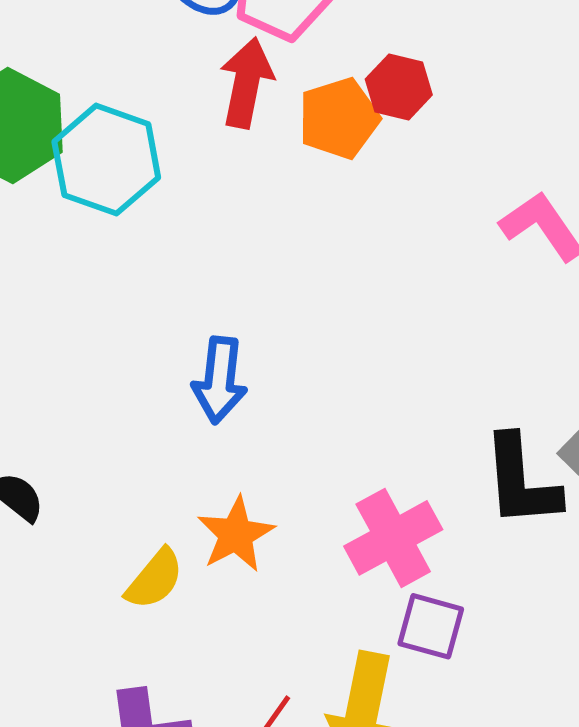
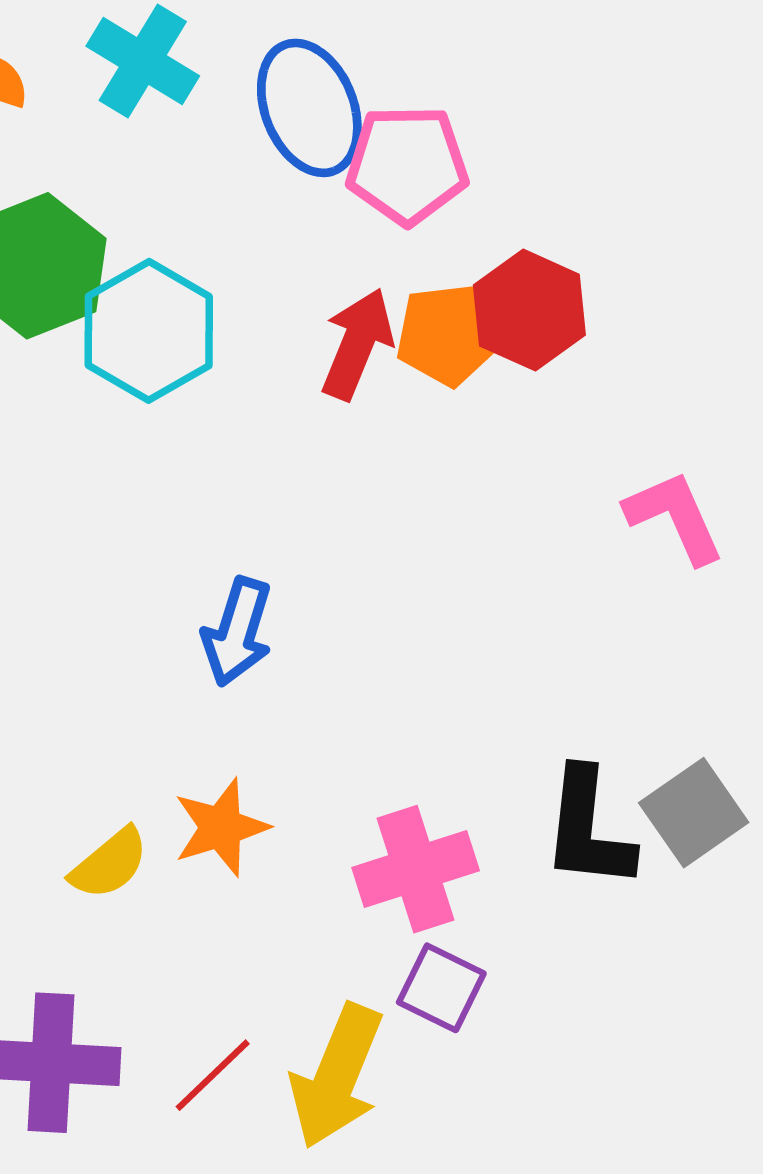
red arrow: (246, 83) -> (357, 344), moved
red hexagon: (399, 87) -> (529, 310), size x1.4

